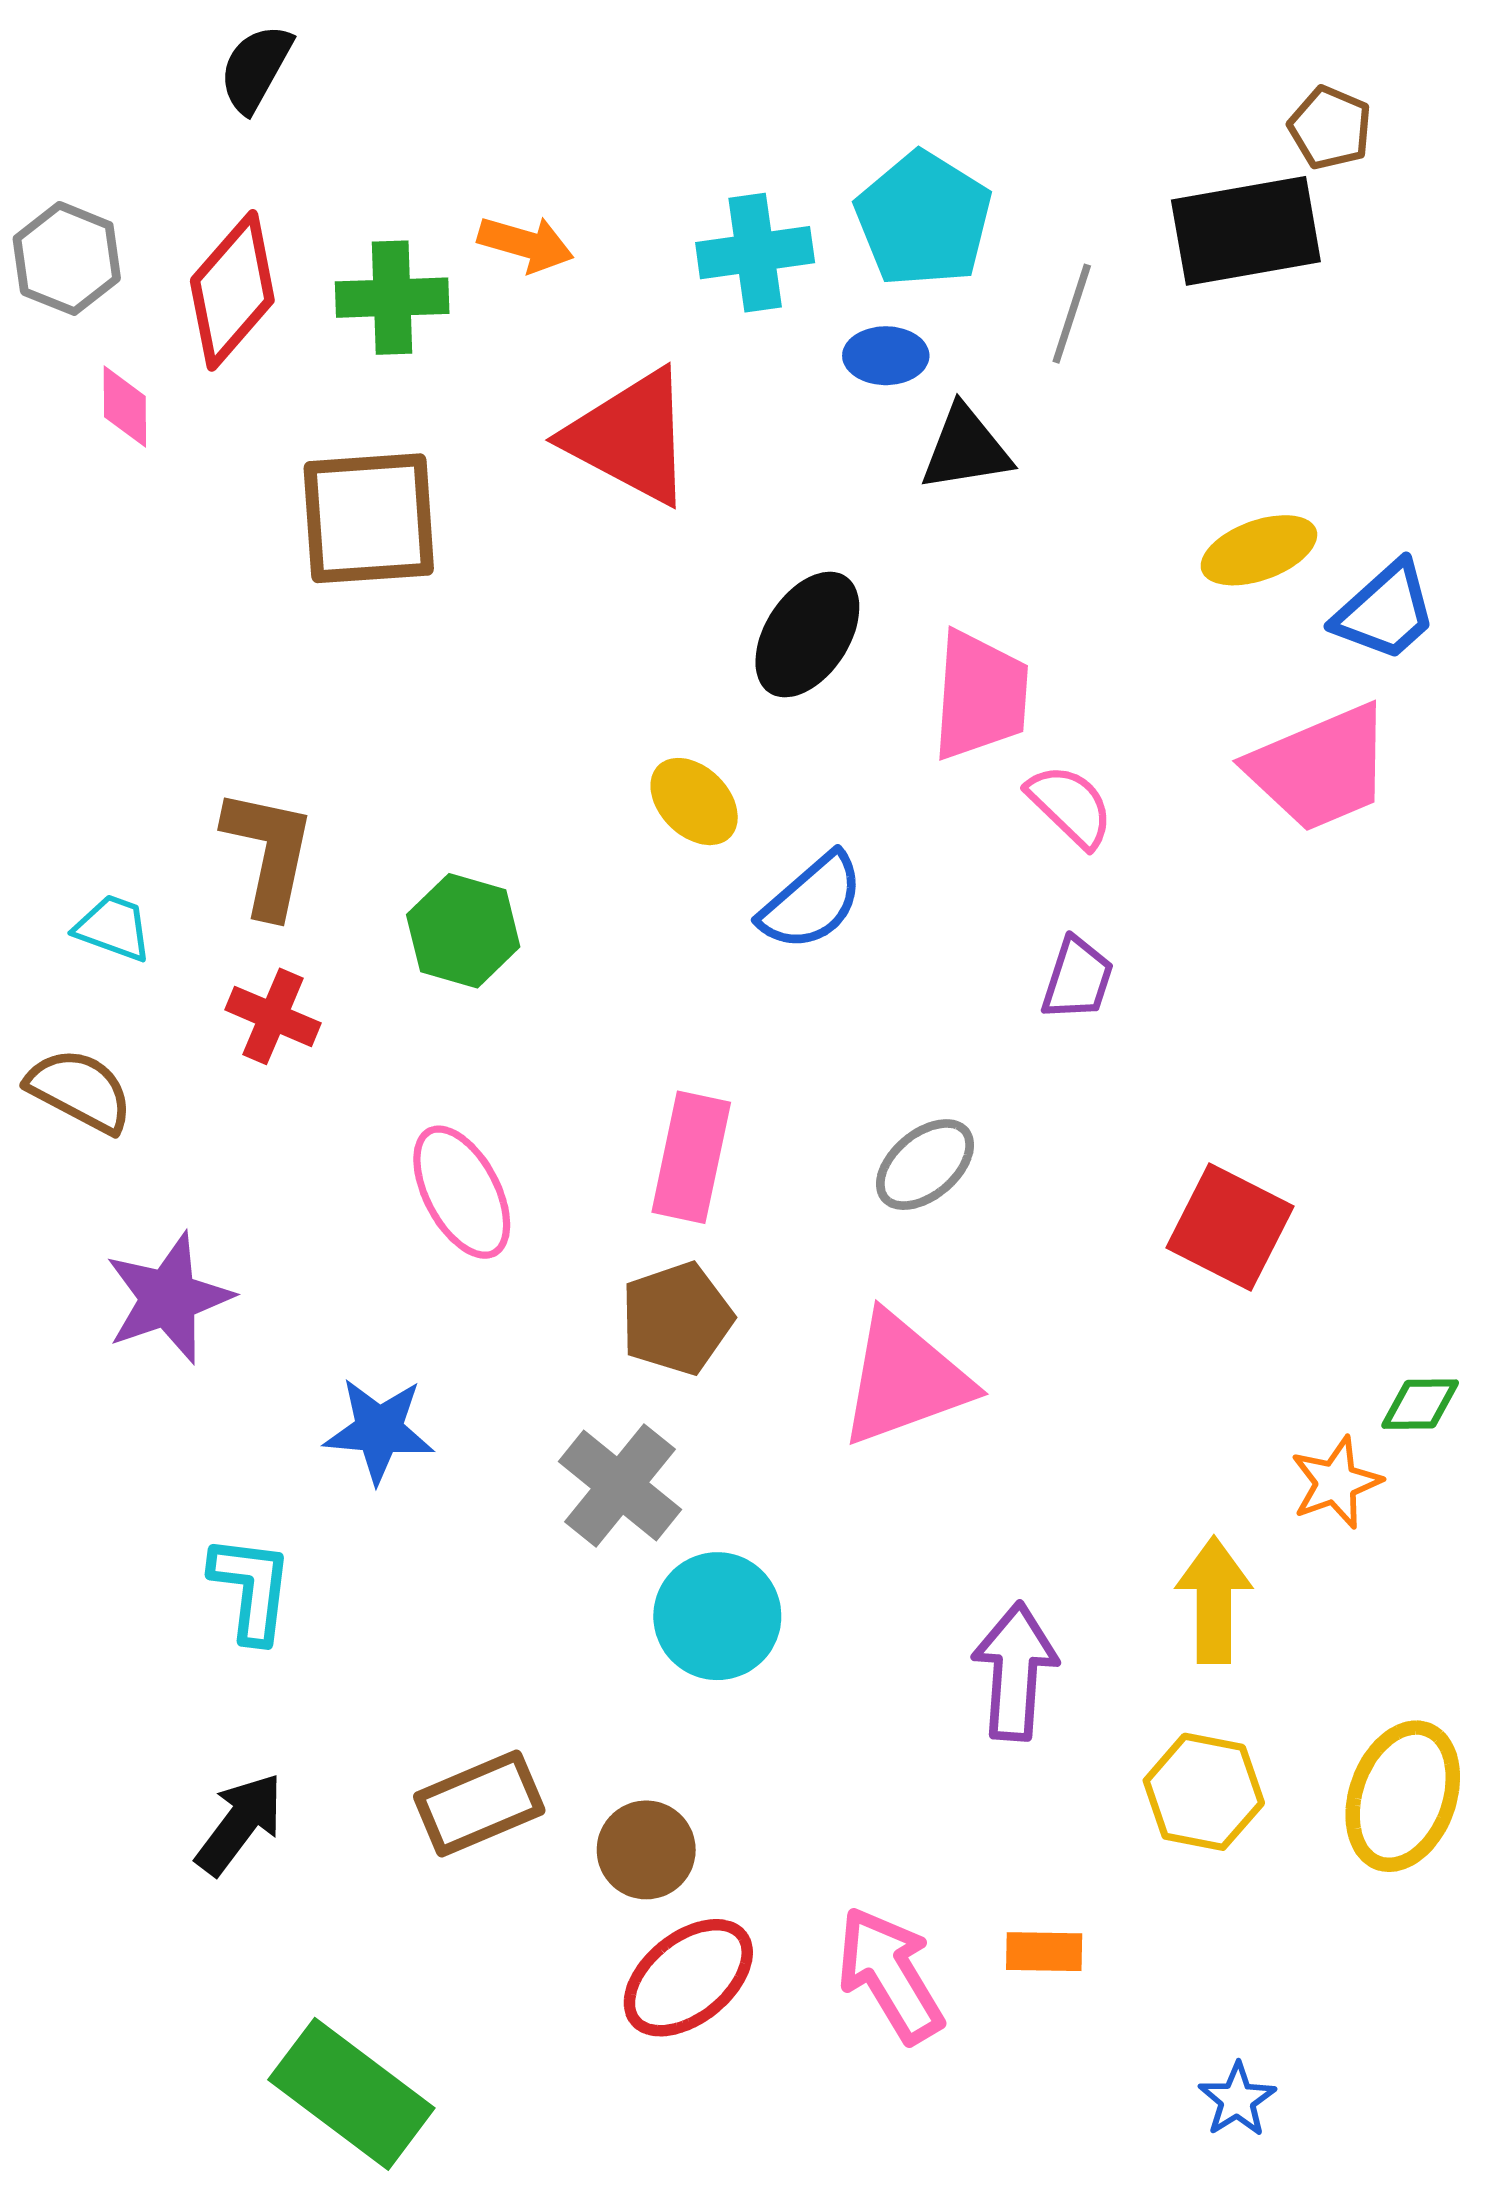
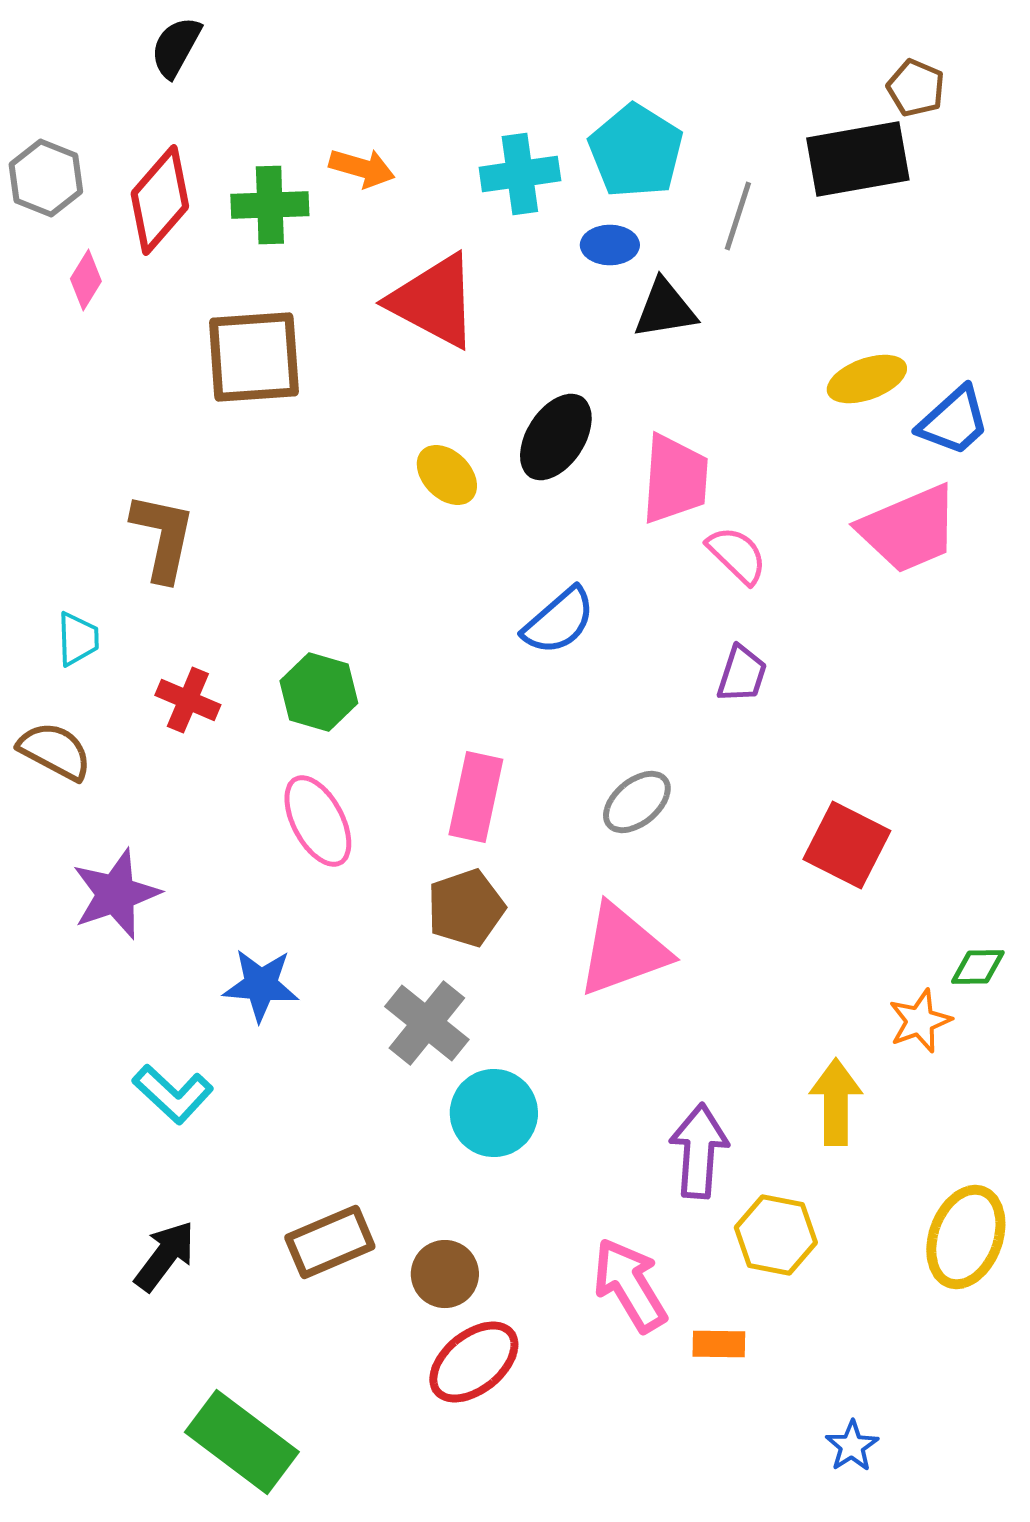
pink diamond: (125, 407) -> (86, 280), turned 32
yellow ellipse: (694, 802) -> (447, 475), moved
brown L-shape: (269, 852) -> (163, 537), moved
cyan trapezoid: (113, 928) -> (78, 639), turned 68
green hexagon: (463, 931) -> (319, 692), moved
cyan L-shape: (251, 1589) -> (173, 1094), turned 126
yellow hexagon: (1204, 1792) -> (776, 1235), moved
pink arrow: (890, 1975) -> (630, 1285), moved

